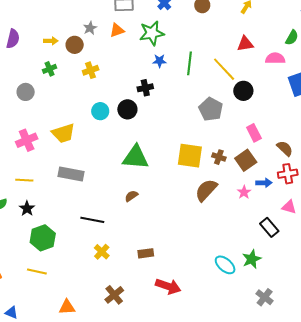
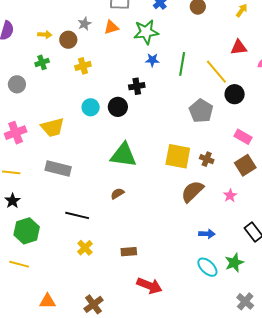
pink rectangle: (254, 133) -> (243, 137), turned -36
brown square: (246, 160) -> (245, 165), moved
blue arrow: (264, 183) -> (207, 234), moved
brown cross: (114, 295) -> (94, 304), moved

